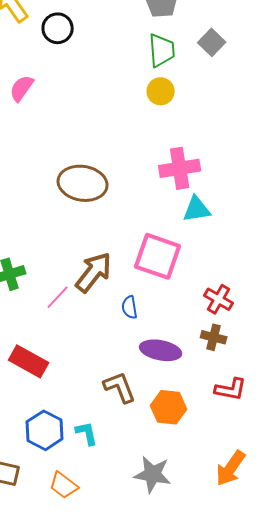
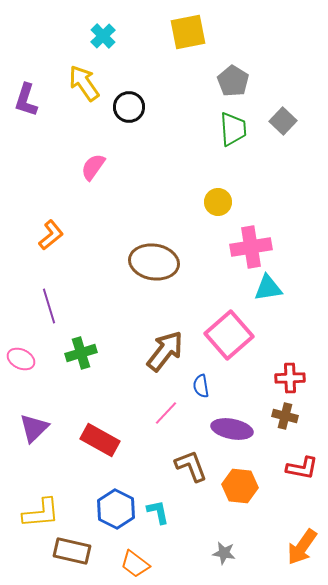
yellow circle: (161, 91) -> (218, 202), moved
pink square: (158, 256) -> (229, 335), turned 30
pink line: (58, 297) -> (166, 413), moved
red cross: (219, 299) -> (290, 378), turned -32
gray star: (153, 474) -> (224, 553), size x0.6

